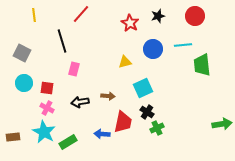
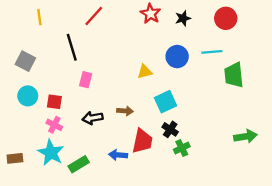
red star: (130, 23) -> (150, 14), moved
green arrow: (222, 124) -> (245, 136), moved

